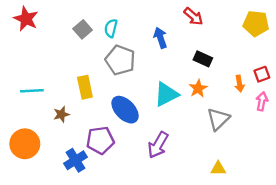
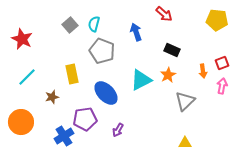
red star: (26, 19) -> (22, 39), moved
cyan line: (32, 91) -> (27, 77), turned -42
purple arrow: (158, 145) -> (118, 130), moved, size x0.6

